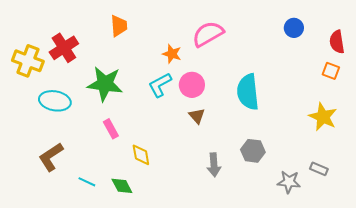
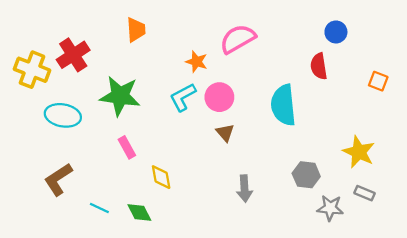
red semicircle: (337, 42) -> (319, 66), moved
yellow star: (323, 117) -> (359, 152), moved
gray hexagon: (253, 151) -> (306, 175), moved

